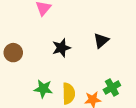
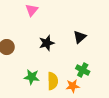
green cross: (112, 88) -> (83, 70), moved, turned -32

